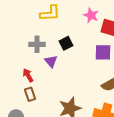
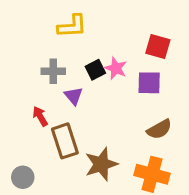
pink star: (91, 15) -> (116, 68), moved
brown rectangle: (30, 94) -> (65, 141), moved, size x1.6

